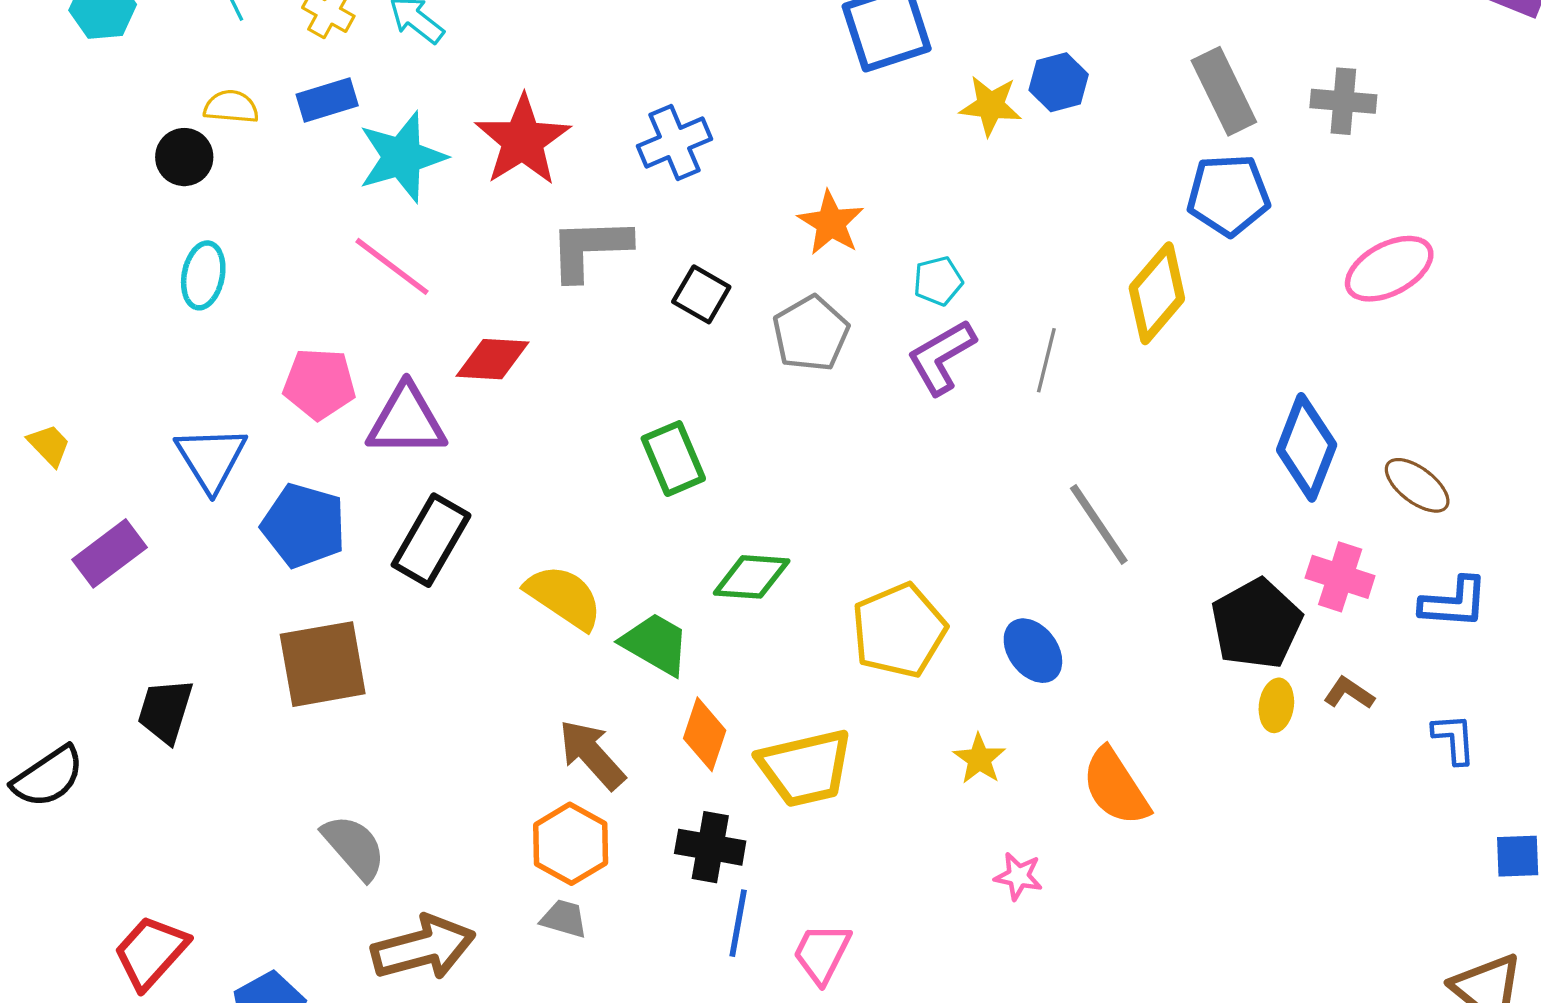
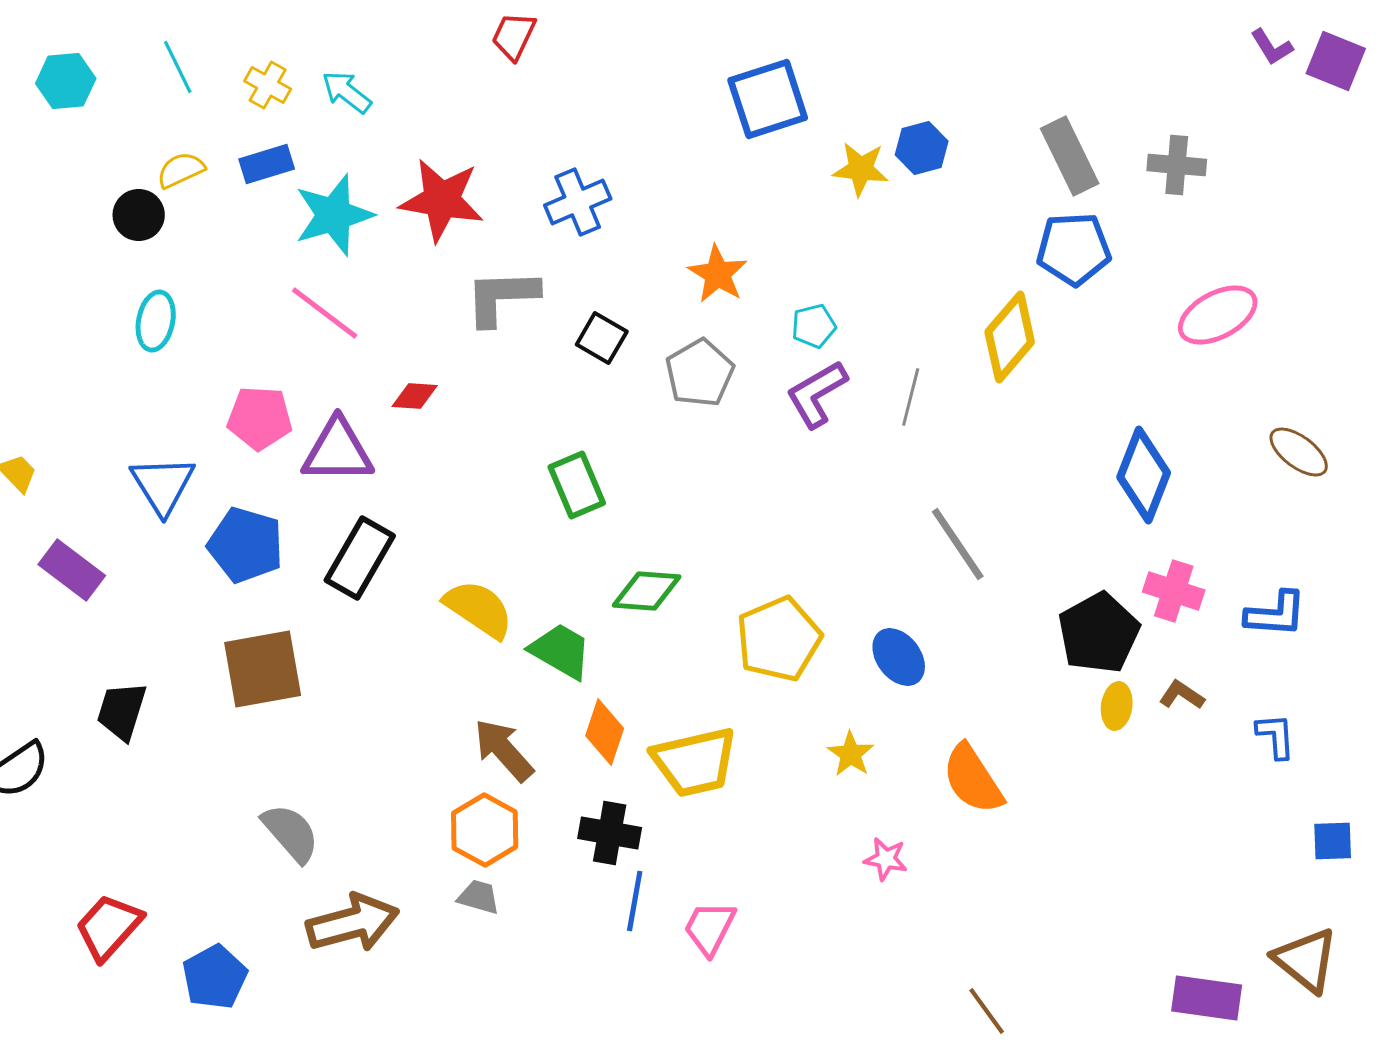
yellow semicircle: (231, 107) -> (181, 170), turned -30
red star: (523, 140) -> (442, 200), turned -30
red diamond: (492, 359) -> (415, 396), size x0.7
brown ellipse: (1417, 485) -> (1299, 452), moved
purple rectangle: (109, 553) -> (72, 570), turned 74

